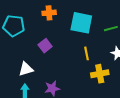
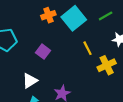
orange cross: (49, 13) -> (48, 15), moved
cyan square: (81, 23) -> (74, 18), turned -35

